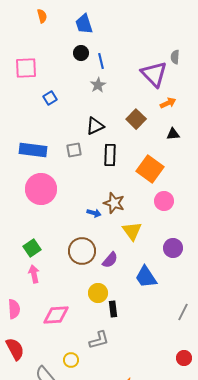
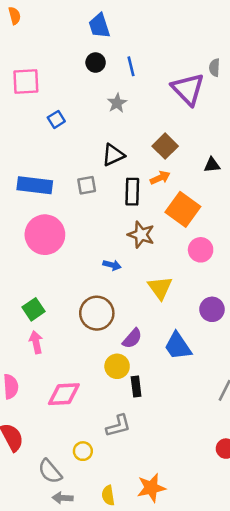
orange semicircle: (42, 16) -> (15, 16), moved
blue line: (101, 61) -> (131, 66), moved
orange arrow: (168, 103) -> (160, 178), moved
brown star: (114, 203) -> (141, 235), moved
purple semicircle: (110, 260) -> (132, 338), moved

